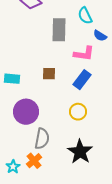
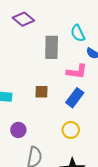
purple circle: (26, 112) -> (18, 130), size x0.6

